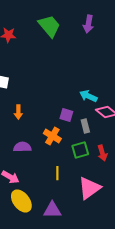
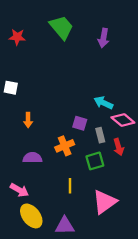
purple arrow: (88, 24) -> (104, 38), moved
orange cross: (52, 136) -> (65, 146), turned 36
red arrow: (102, 153) -> (119, 147), moved

